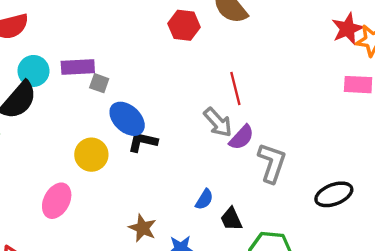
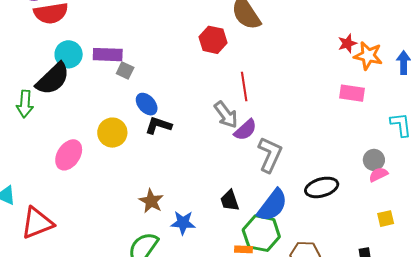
red hexagon: (184, 25) -> (213, 40), moved
red star: (348, 29) -> (347, 43), size x0.7
blue ellipse: (127, 119) -> (147, 104), size x0.7
blue semicircle: (204, 199) -> (272, 205), moved, size x1.8
pink ellipse: (57, 201) -> (69, 155), moved

